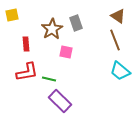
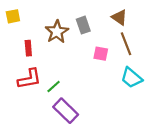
brown triangle: (118, 16) -> (119, 17), moved
pink square: (66, 52) -> (101, 54), moved
green line: (49, 79) -> (54, 87), turned -56

